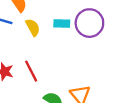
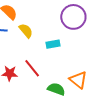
cyan rectangle: (62, 24) -> (53, 44), moved

